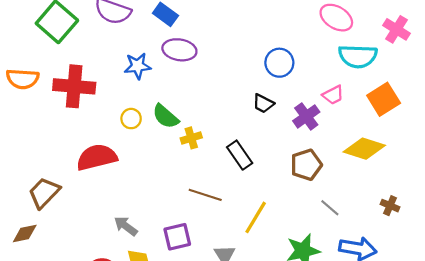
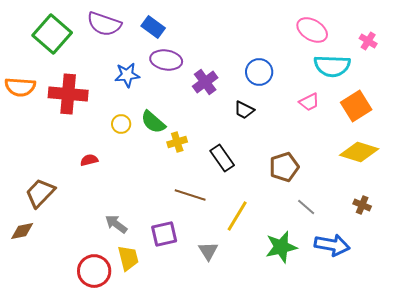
pink cross: (396, 29) -> (368, 41), size x0.7
purple cross: (306, 116) -> (205, 82), moved
yellow diamond: (364, 149) -> (359, 152), moved
red semicircle: (97, 157) -> (89, 160), size x0.5

